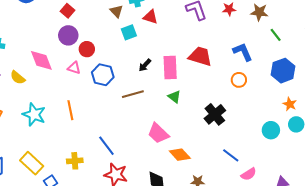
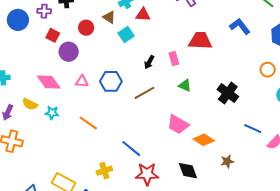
red square: (68, 11) -> (53, 35), moved
red circle: (87, 49) -> (86, 28), moved
pink rectangle: (170, 68) -> (174, 59), size x0.6
orange circle: (239, 80) -> (268, 70), moved
orange line: (70, 110) -> (88, 123), turned -30
cyan star: (34, 114) -> (52, 113), moved, size x0.6

